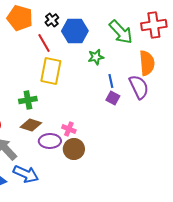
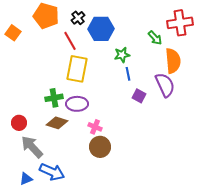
green arrow: (121, 32) -> (155, 38), moved, size x0.6
blue line: (111, 81) -> (128, 74), moved
purple ellipse: (50, 141) -> (77, 104), moved

